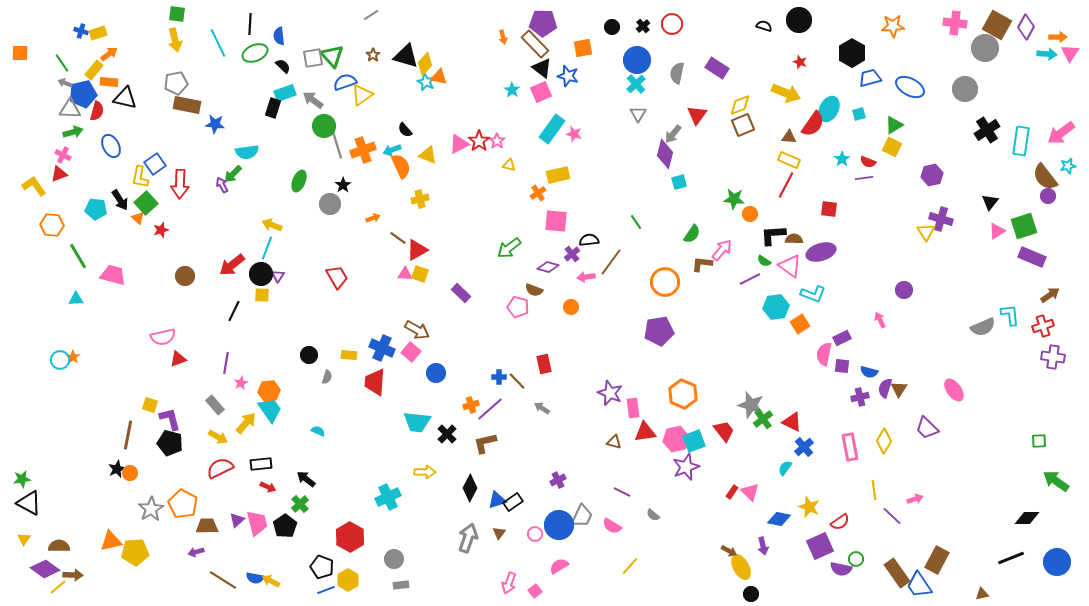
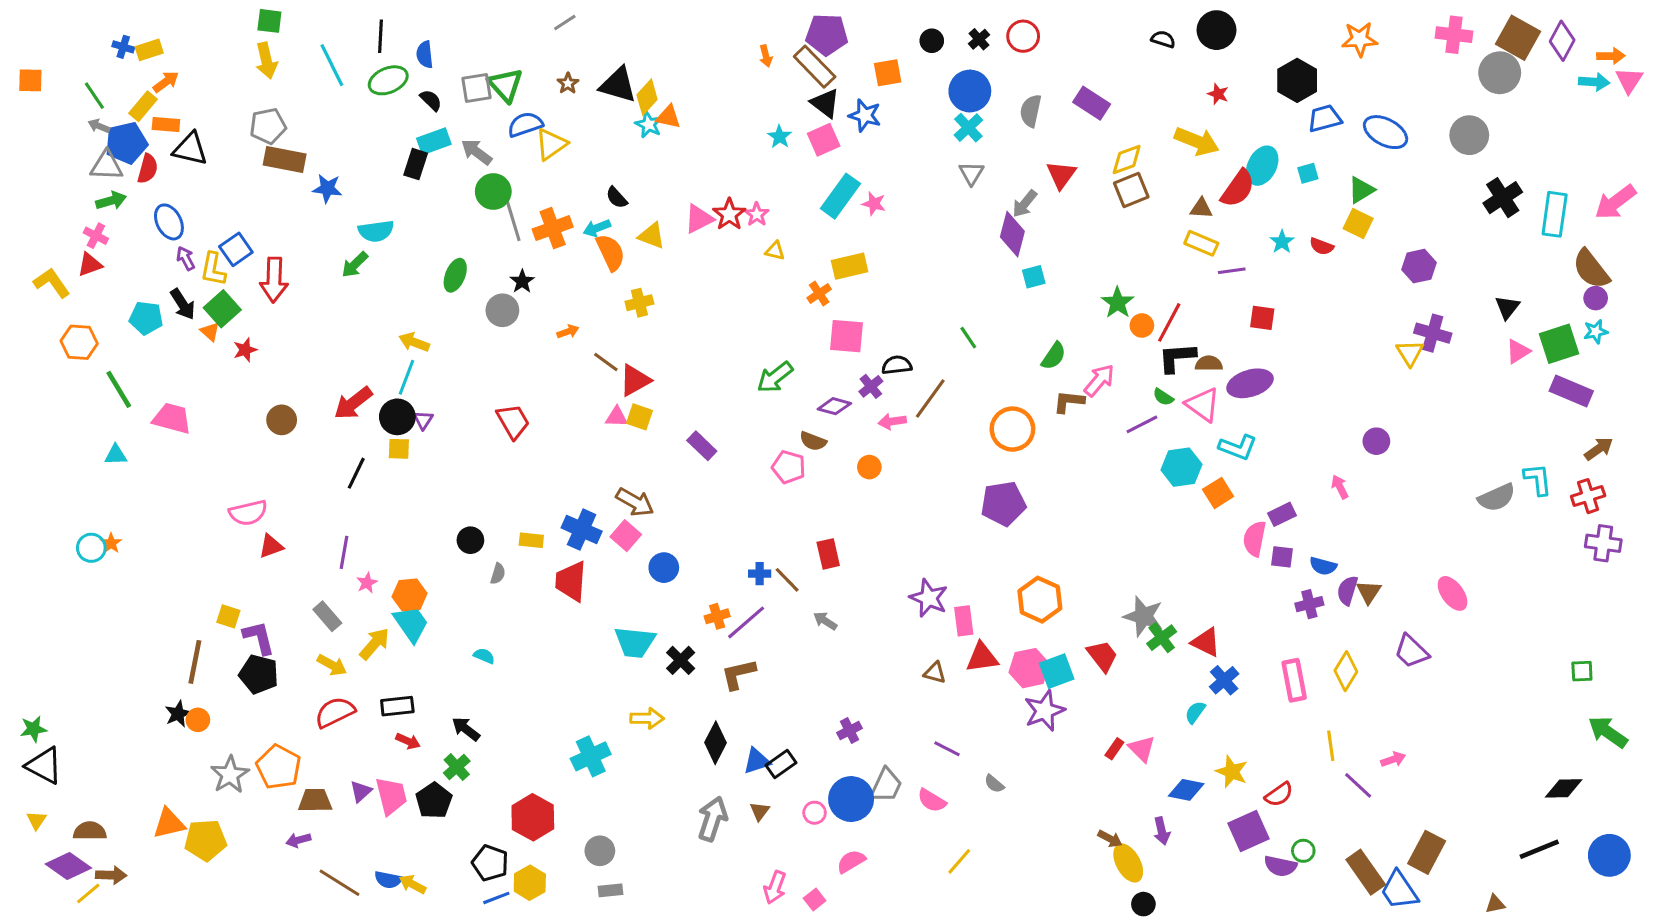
cyan star: (1068, 166) -> (1596, 332), moved
purple line: (864, 178) -> (1232, 271), moved
purple arrow: (222, 185) -> (186, 258), moved
red line: (786, 185) -> (1169, 322), moved
green star: (734, 199) -> (1118, 303), turned 30

